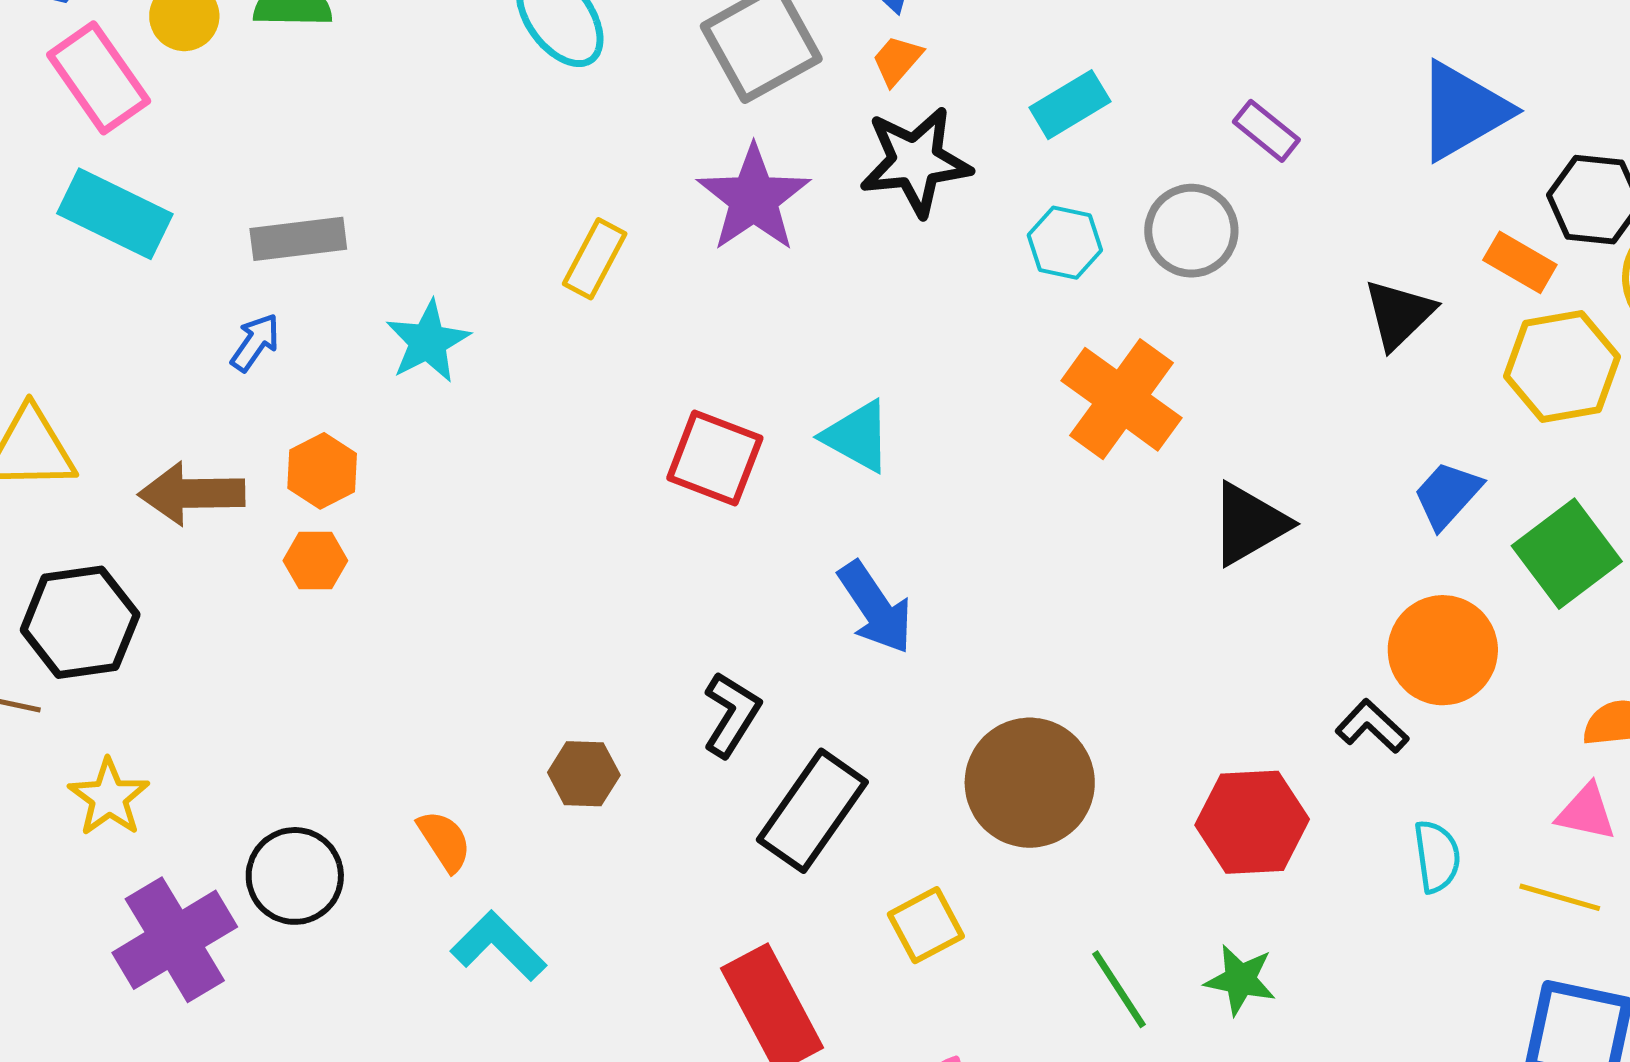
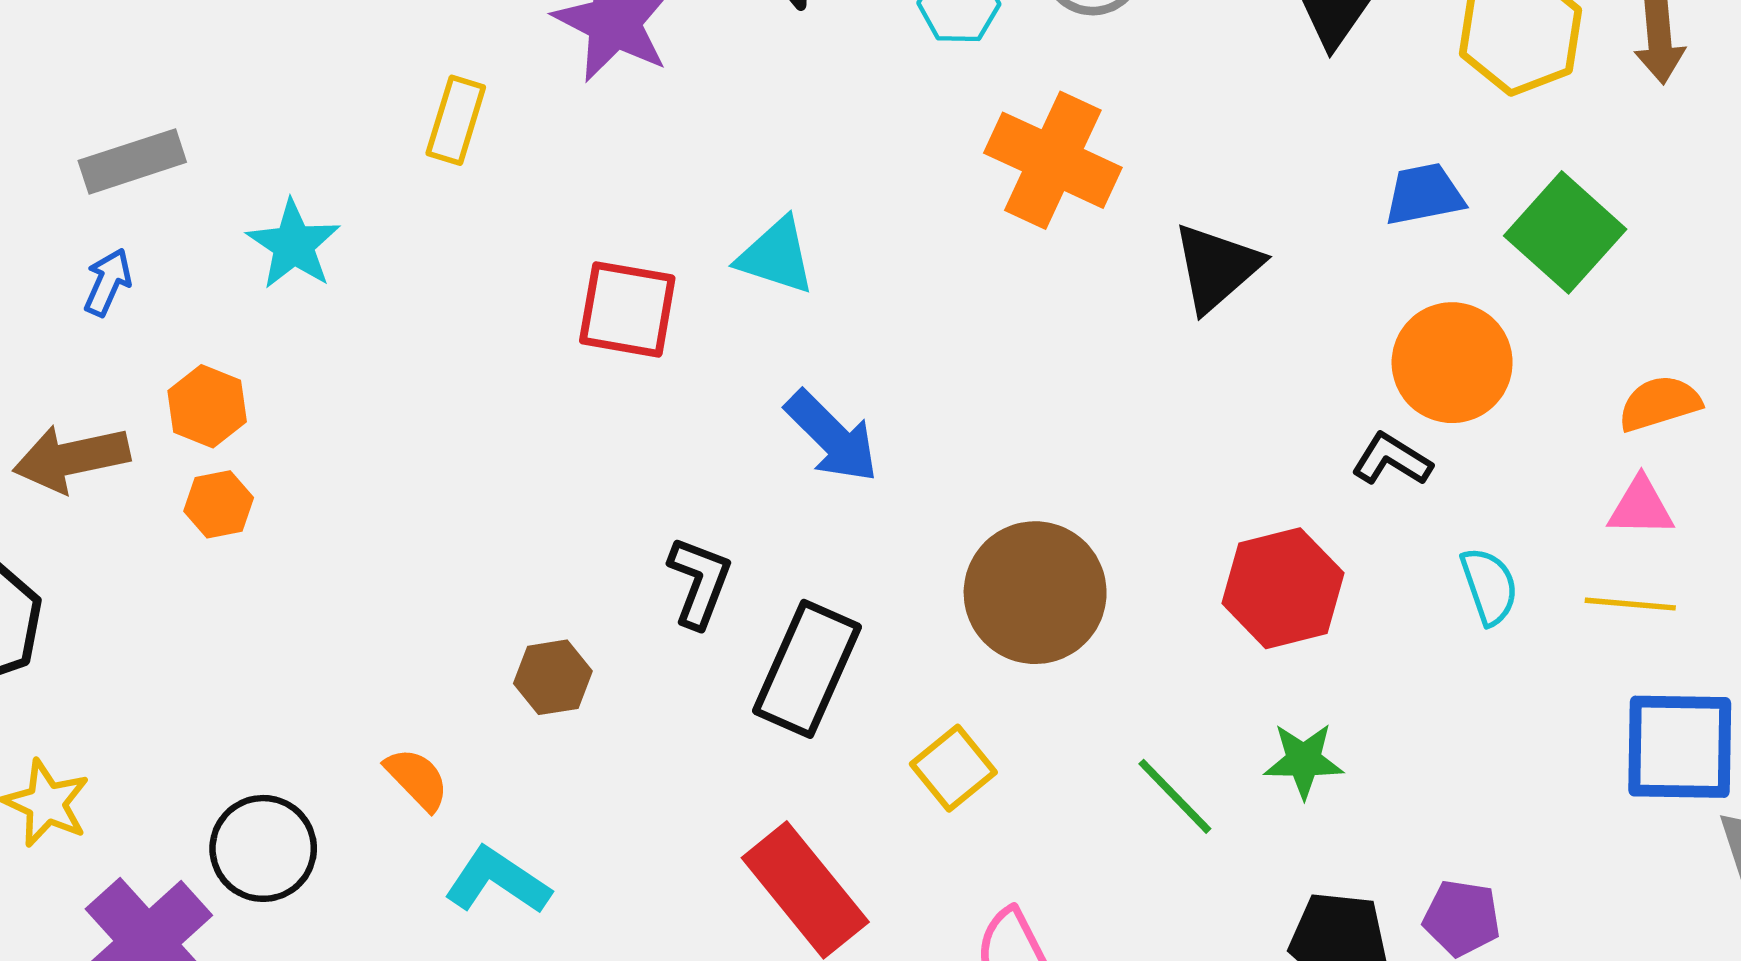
blue trapezoid: (1447, 495) -> (1424, 194), turned 48

